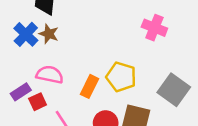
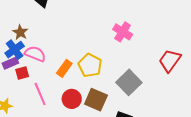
blue cross: (26, 34) -> (15, 50), moved
brown star: (49, 34) -> (20, 32), moved

